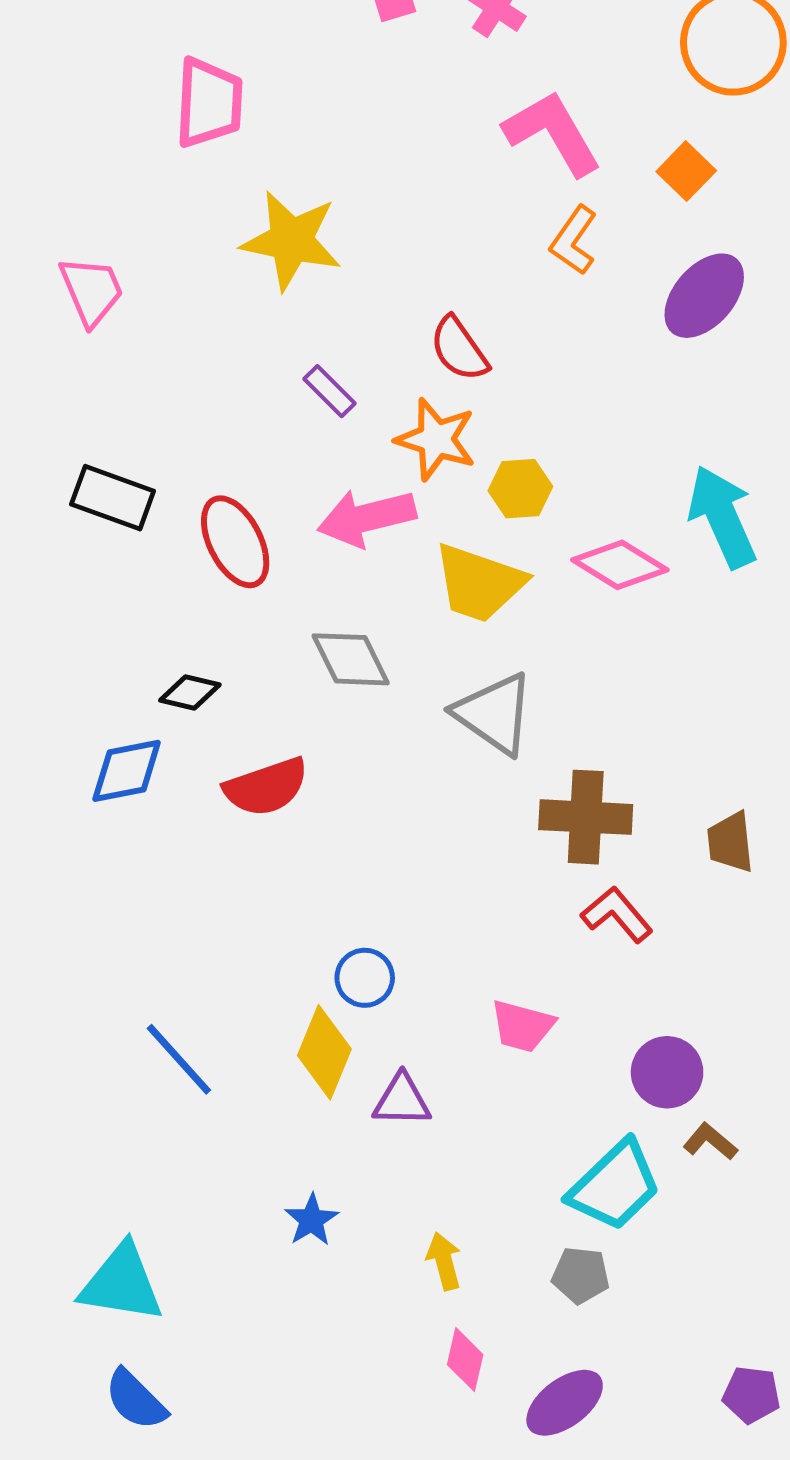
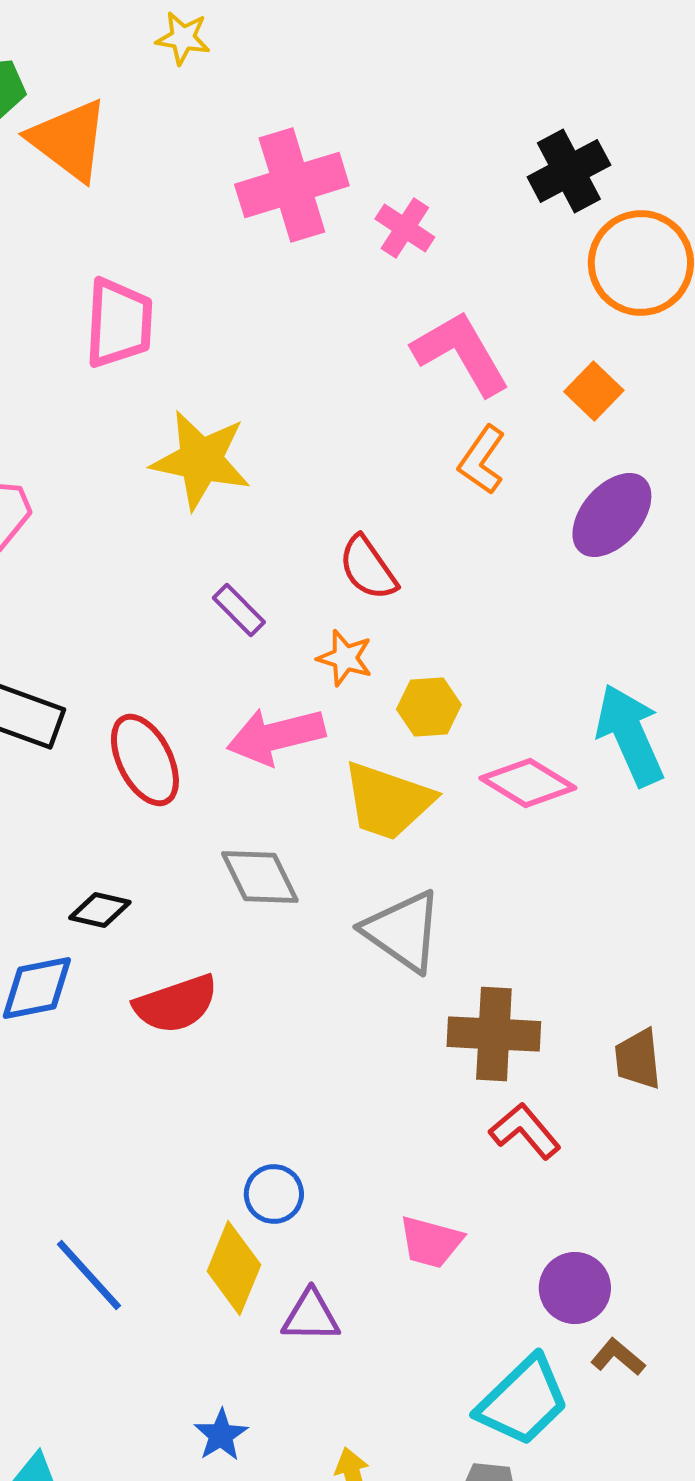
orange star: (436, 439) -> (345, 658), size x0.7

